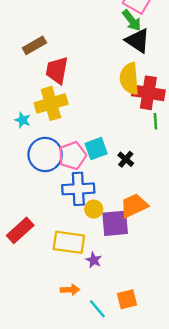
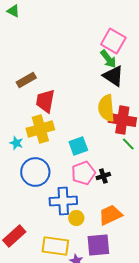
green line: (155, 121) -> (128, 144), turned -40
cyan square: (96, 149) -> (78, 146), moved
pink pentagon: (72, 156) -> (83, 173), moved
black cross: (126, 159) -> (103, 176), turned 32
purple square: (115, 223) -> (98, 245), moved

